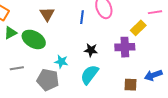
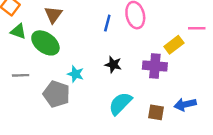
brown triangle: (47, 14) -> (53, 15), moved
green triangle: (10, 33) -> (18, 31), turned 40
cyan semicircle: (90, 75) -> (120, 104), moved

